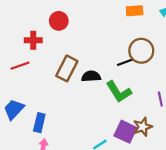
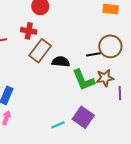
red cross: (33, 40) -> (29, 31), moved
brown star: (143, 127) -> (105, 78), moved

